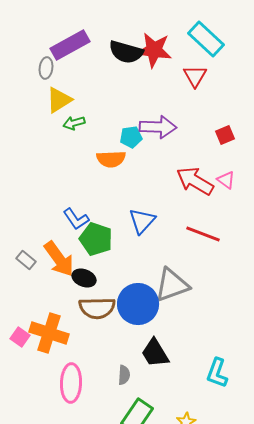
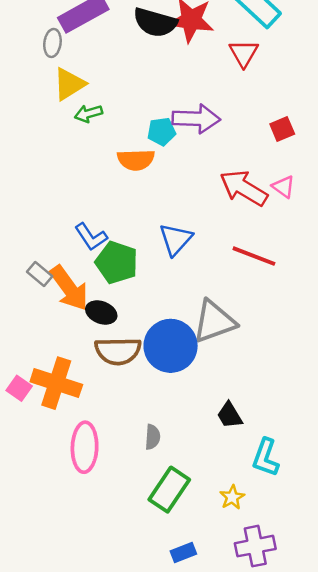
gray rectangle: (26, 260) -> (40, 274), moved
black trapezoid: (155, 353) -> (230, 415), moved, size x0.7
cyan L-shape: (217, 373) -> (266, 458), moved

